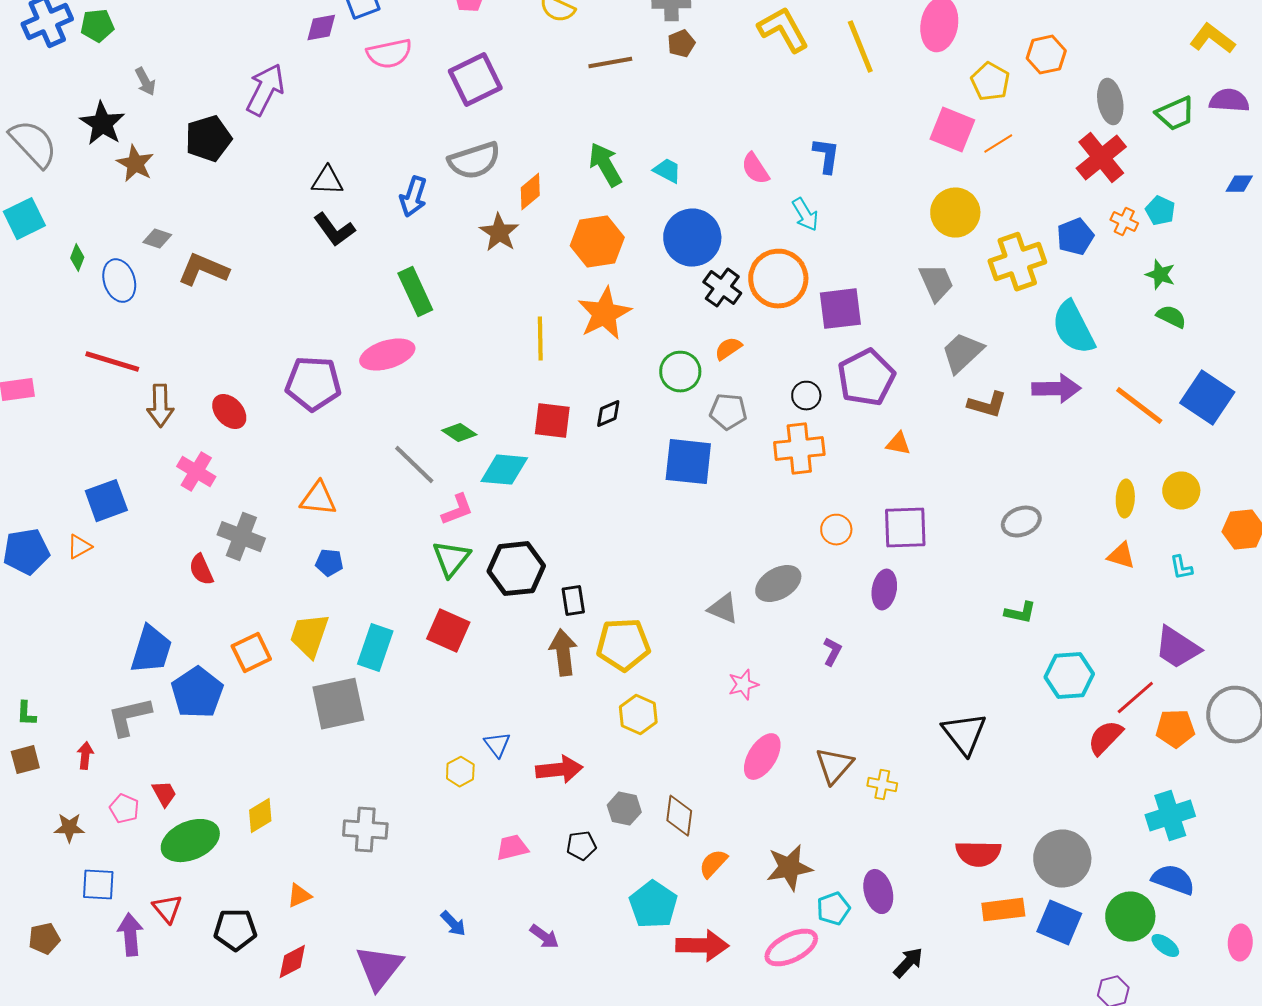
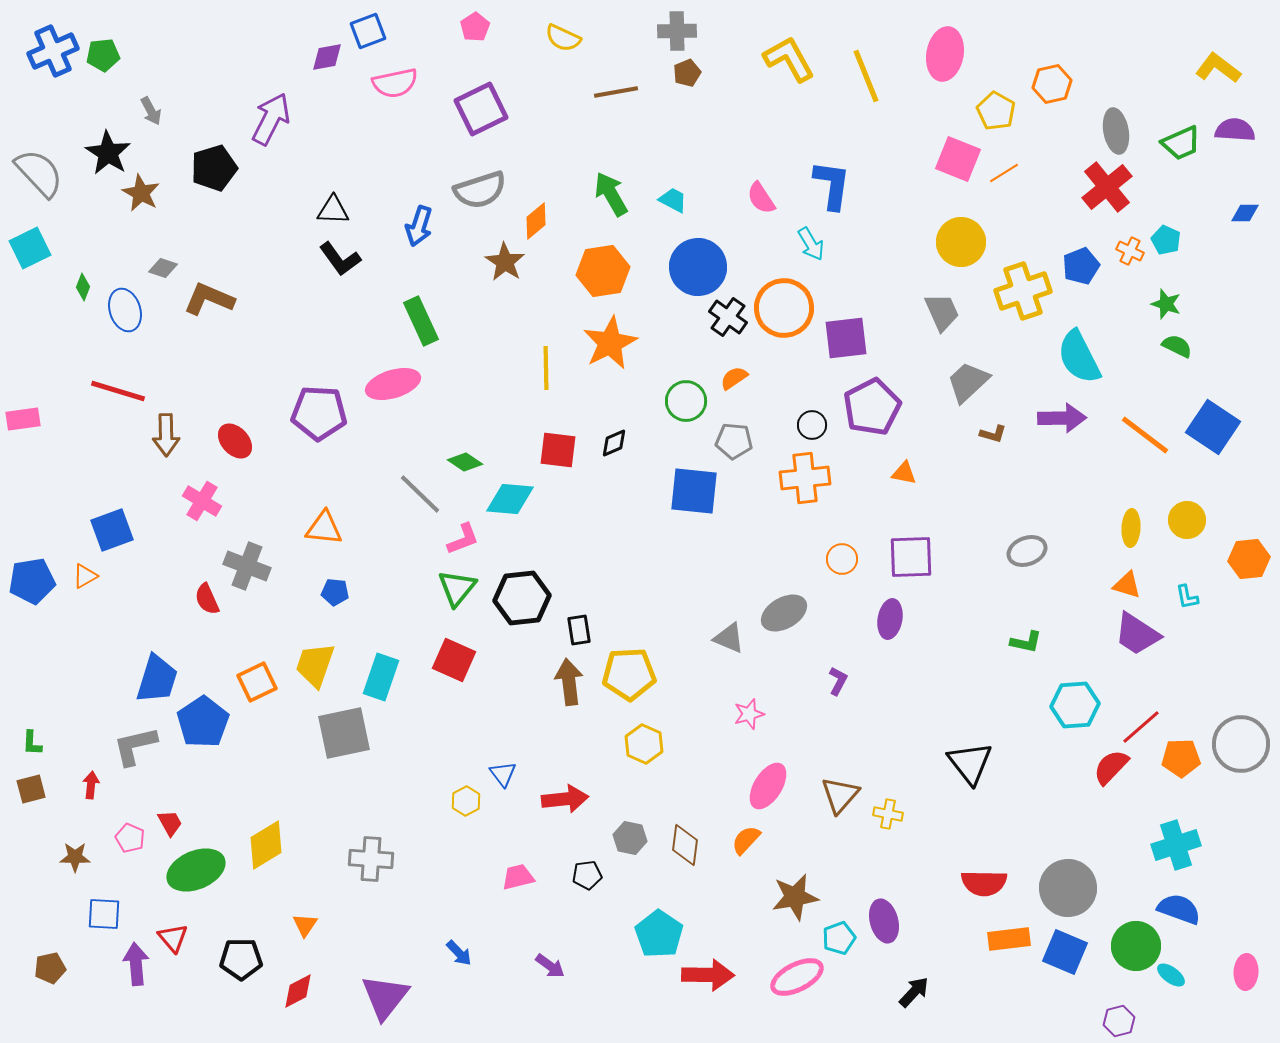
blue L-shape: (826, 156) -> (832, 185), size x1.4
brown L-shape: (987, 405) -> (993, 434), size x0.7
purple trapezoid: (1177, 648) -> (1137, 634), moved
yellow diamond: (260, 816) -> (266, 845), size x1.4
orange semicircle: (713, 864) -> (746, 840), moved
orange triangle: (299, 896) -> (305, 925), turned -32

